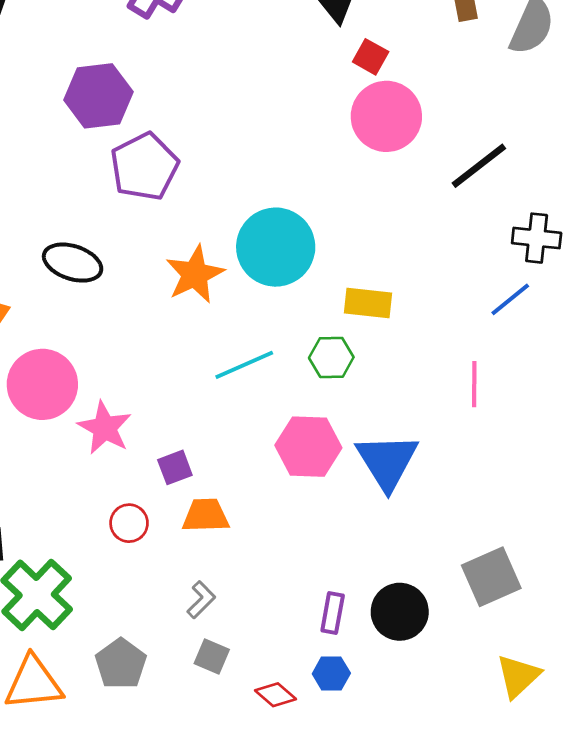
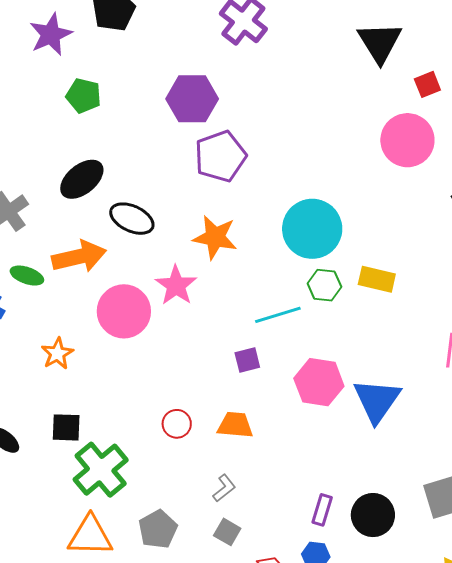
red square: (371, 57) -> (427, 84), moved, turned 32
black ellipse: (73, 263) -> (132, 219), moved
orange star: (195, 274) -> (215, 237), moved, turned 30
green hexagon: (331, 358) -> (324, 285), moved
pink star: (105, 428) -> (176, 285), moved
purple square: (175, 467) -> (247, 360), moved

